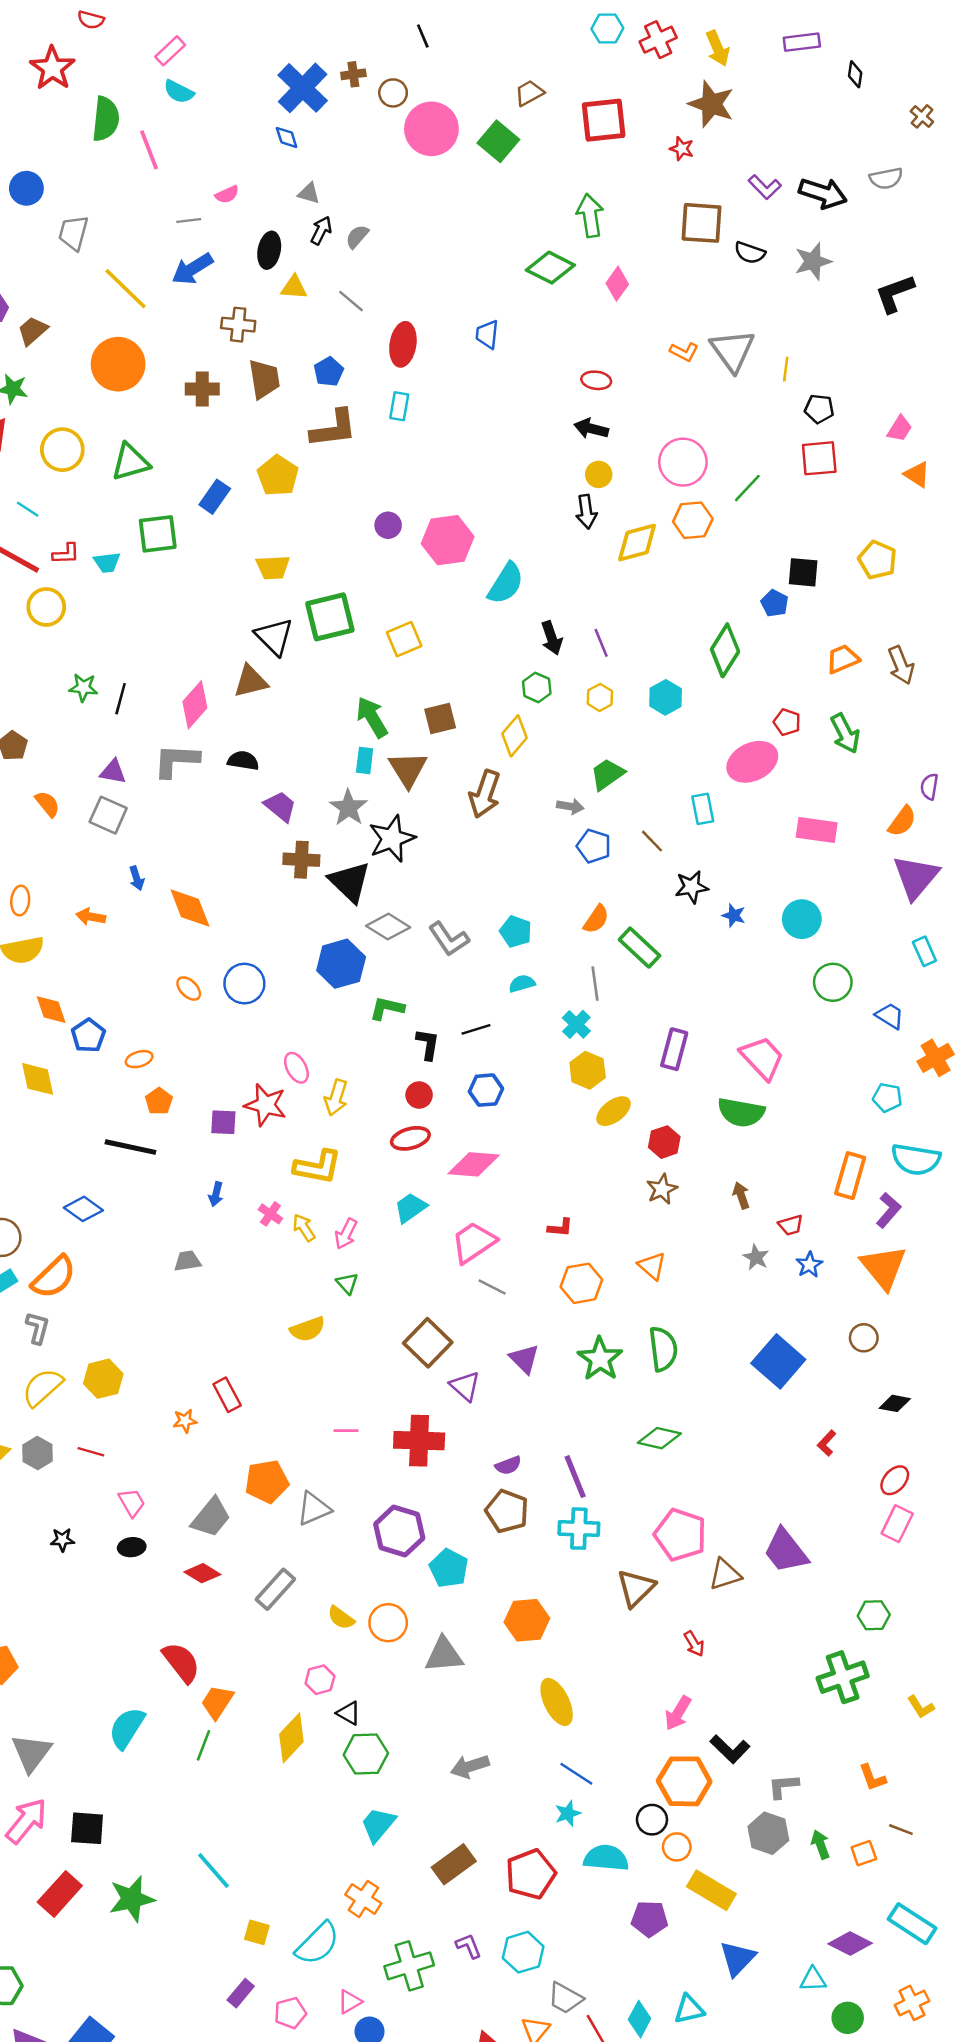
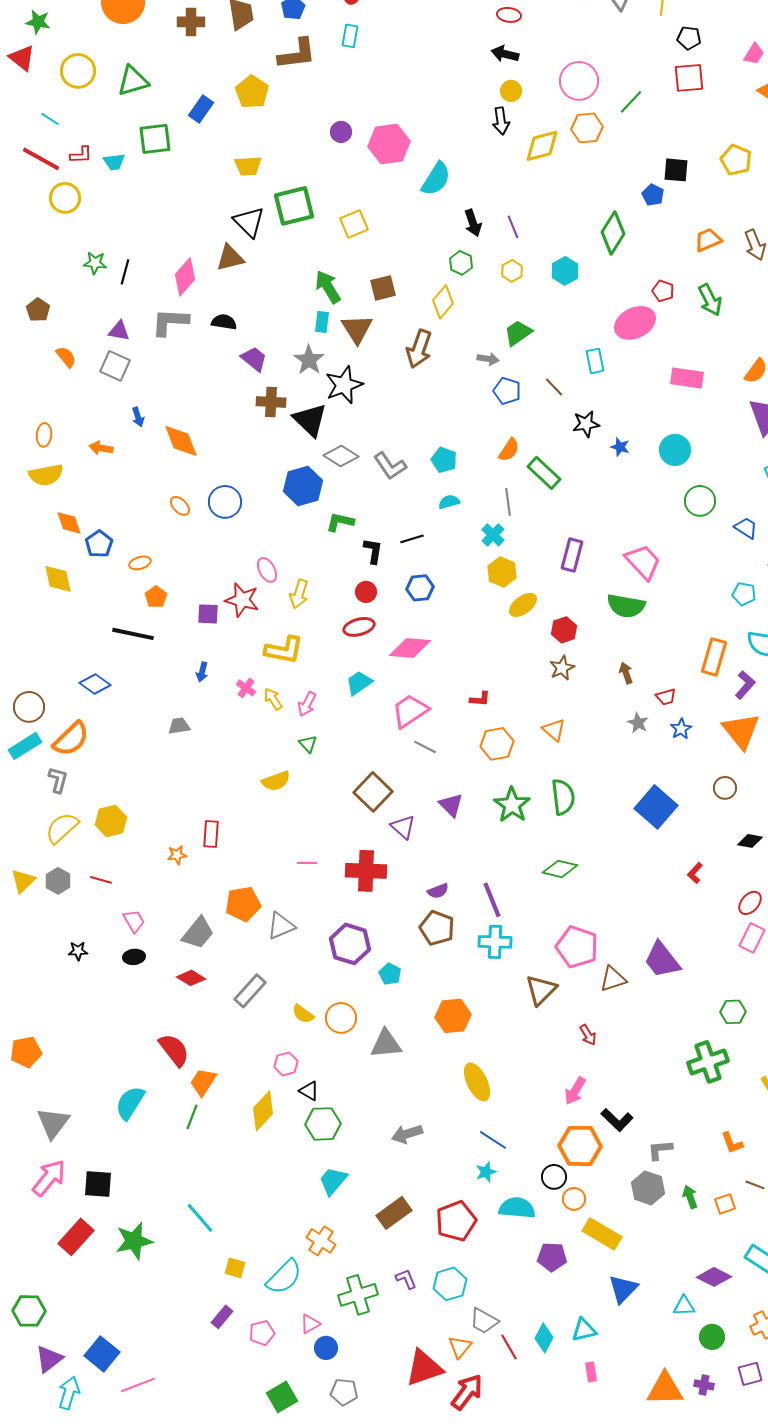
red rectangle: (227, 1395) -> (211, 834), turned 32
cyan pentagon: (449, 1568) -> (390, 974), size x0.7

